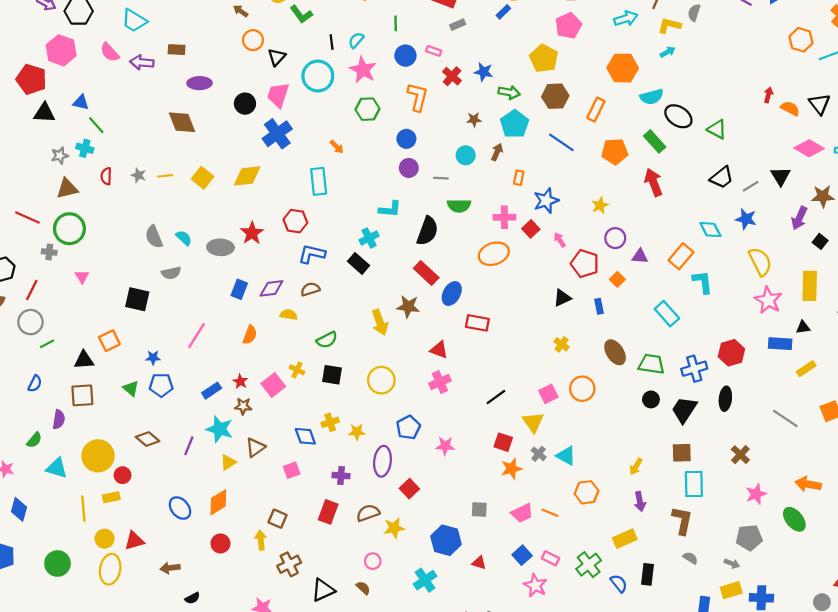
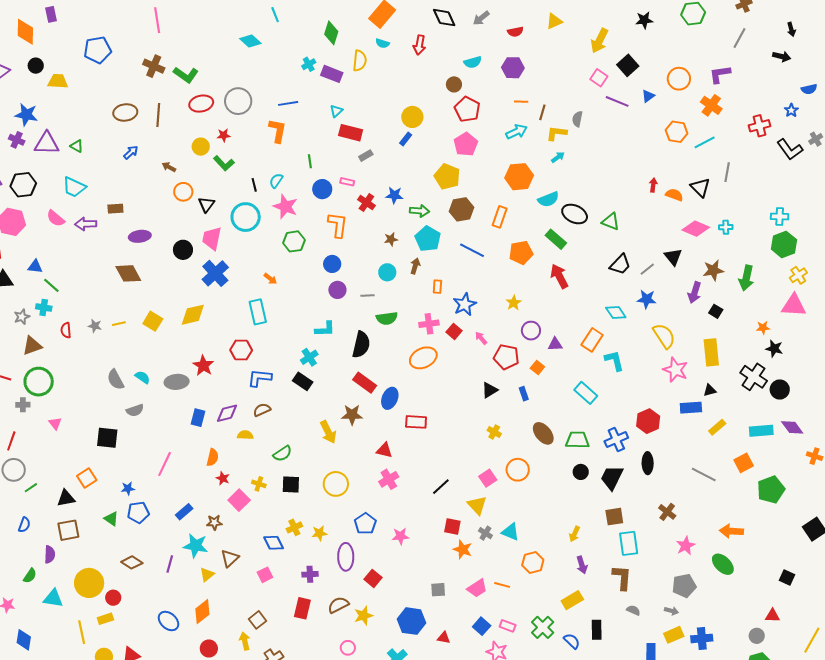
red star: (240, 381) -> (223, 478), moved
orange star: (511, 469) -> (463, 549), turned -30
brown square: (278, 519) -> (258, 620), turned 36

